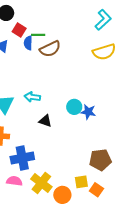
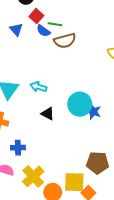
blue semicircle: (28, 43) -> (43, 31), turned -64
cyan circle: (74, 107) -> (80, 104), size x1.5
blue cross: (22, 158) -> (18, 148), size x0.6
yellow square: (81, 182) -> (74, 182), size x1.5

